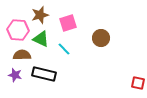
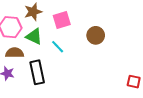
black rectangle: (44, 74) -> (37, 72), turned 65

